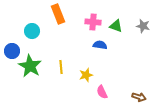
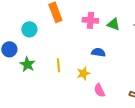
blue semicircle: (100, 45) -> (98, 52), moved
green star: (30, 66) -> (27, 64), size x0.7

